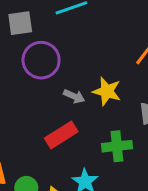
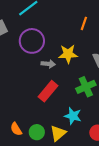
purple circle: (41, 60) -> (32, 41), moved

